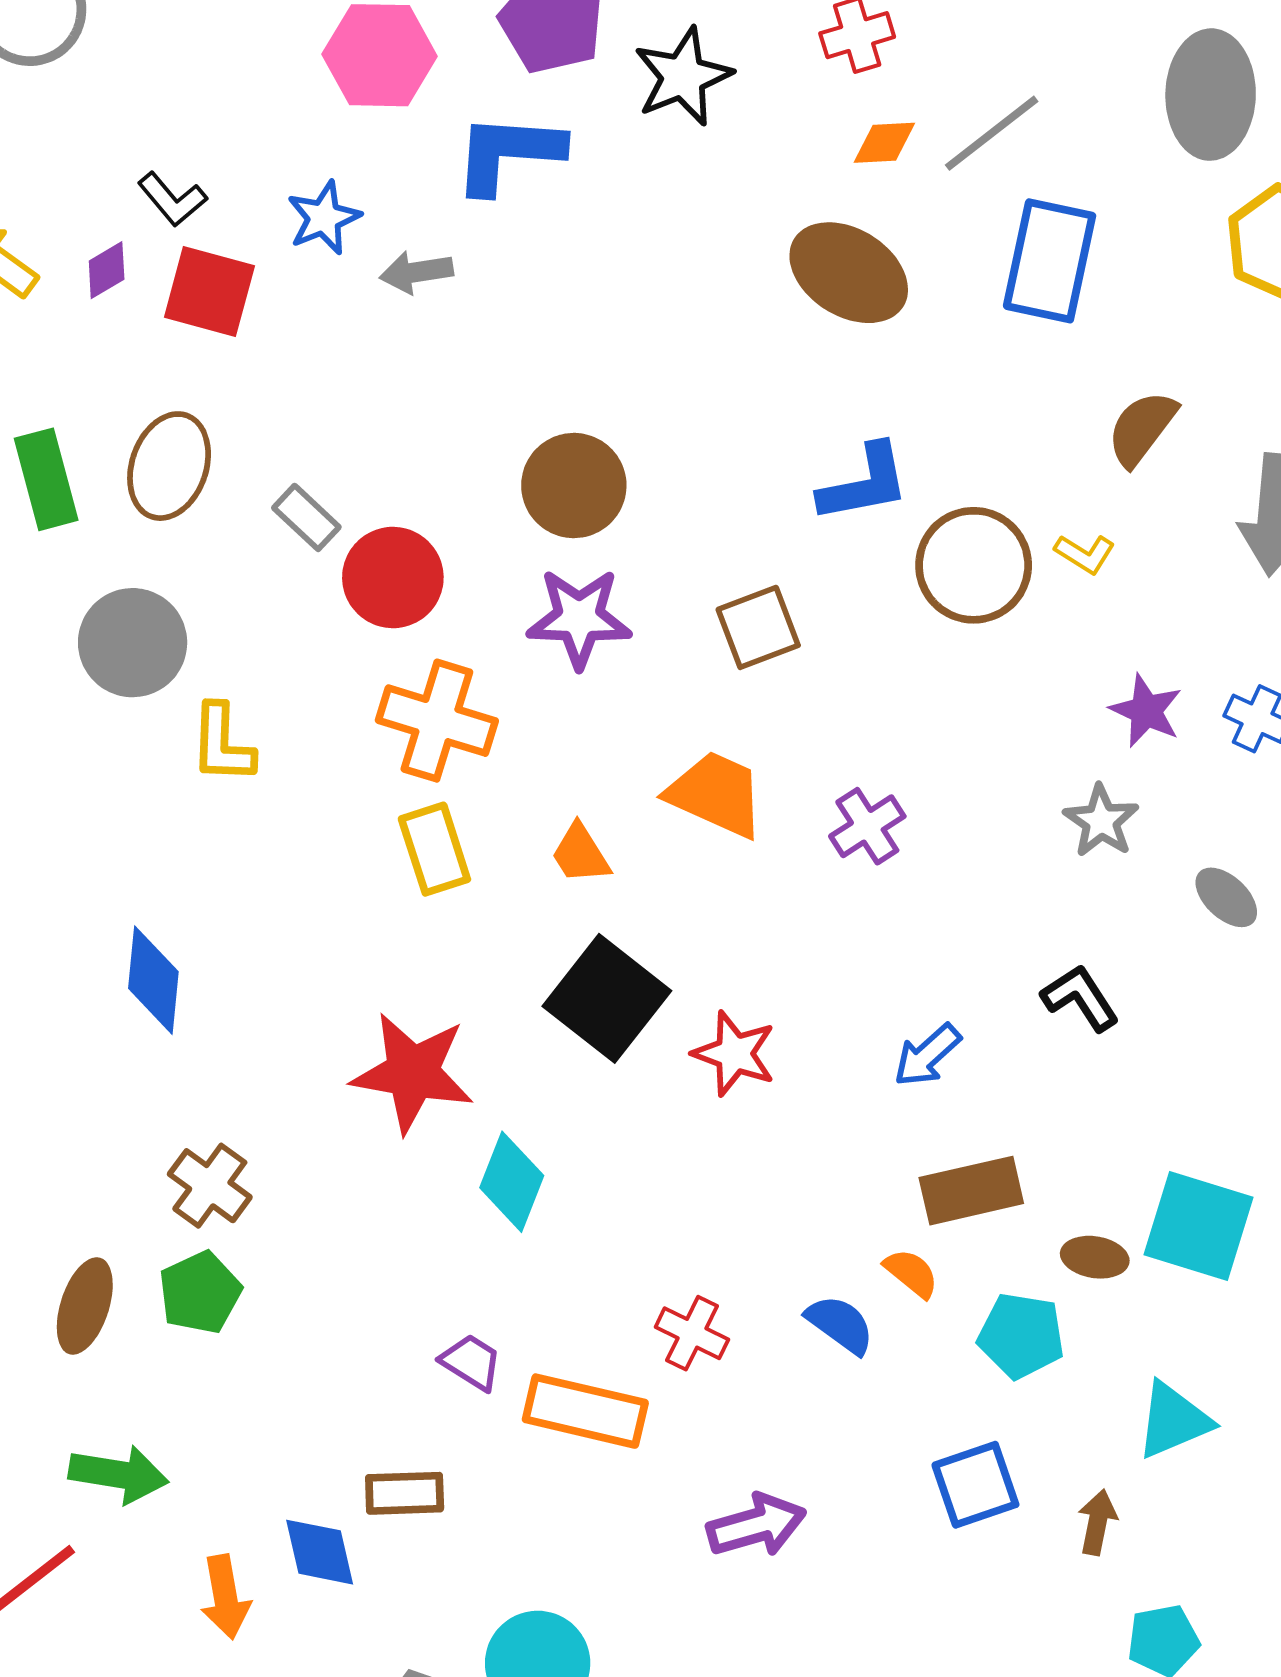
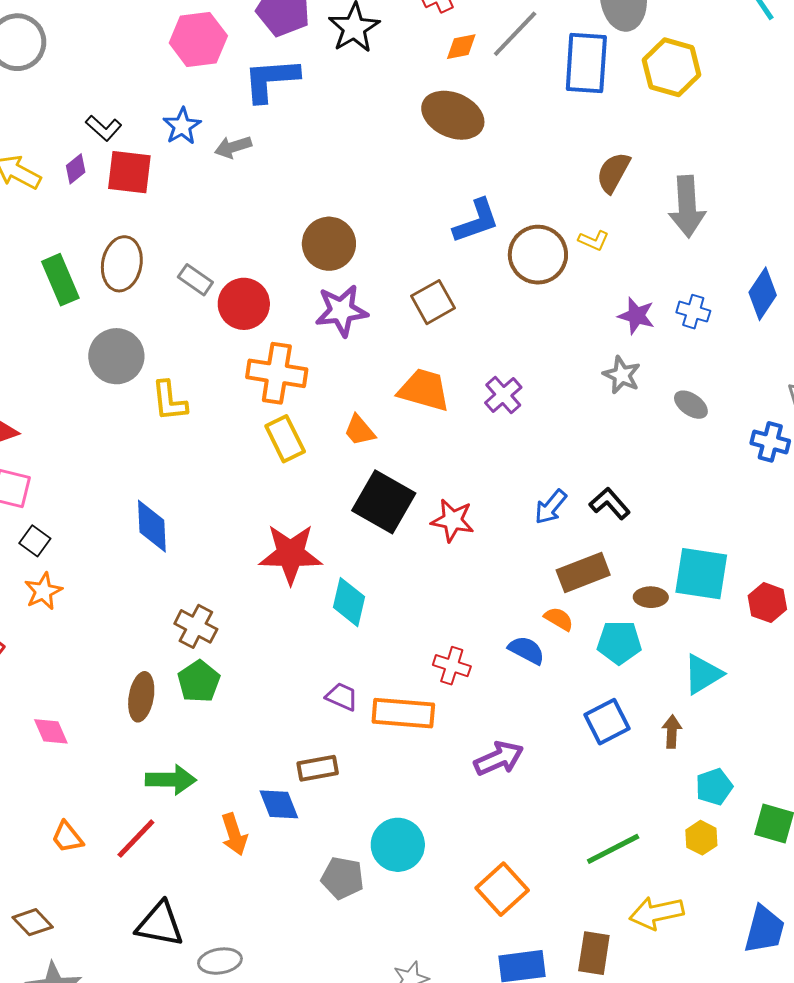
blue rectangle: (1050, 261) -> (586, 63), moved
black L-shape: (1080, 998) -> (610, 504), moved

